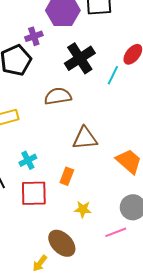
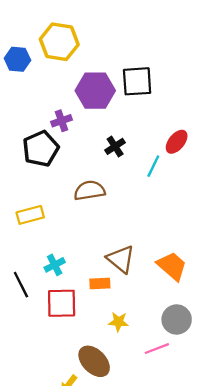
black cross: (80, 58) -> (115, 146), size x0.6
brown triangle: (85, 138) -> (121, 259), moved, turned 44
orange rectangle: (67, 176) -> (100, 283), turned 66

